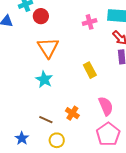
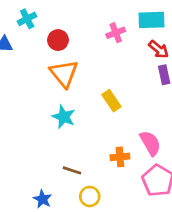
red circle: (41, 16) -> (58, 40), moved
yellow rectangle: (90, 70) -> (111, 101), moved
orange cross: (72, 113) -> (120, 157), moved, turned -32

